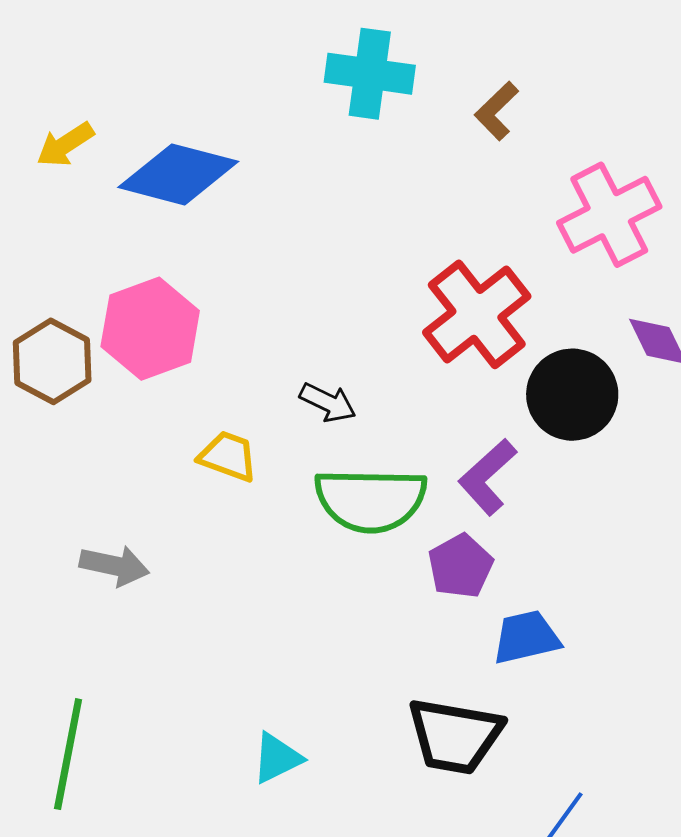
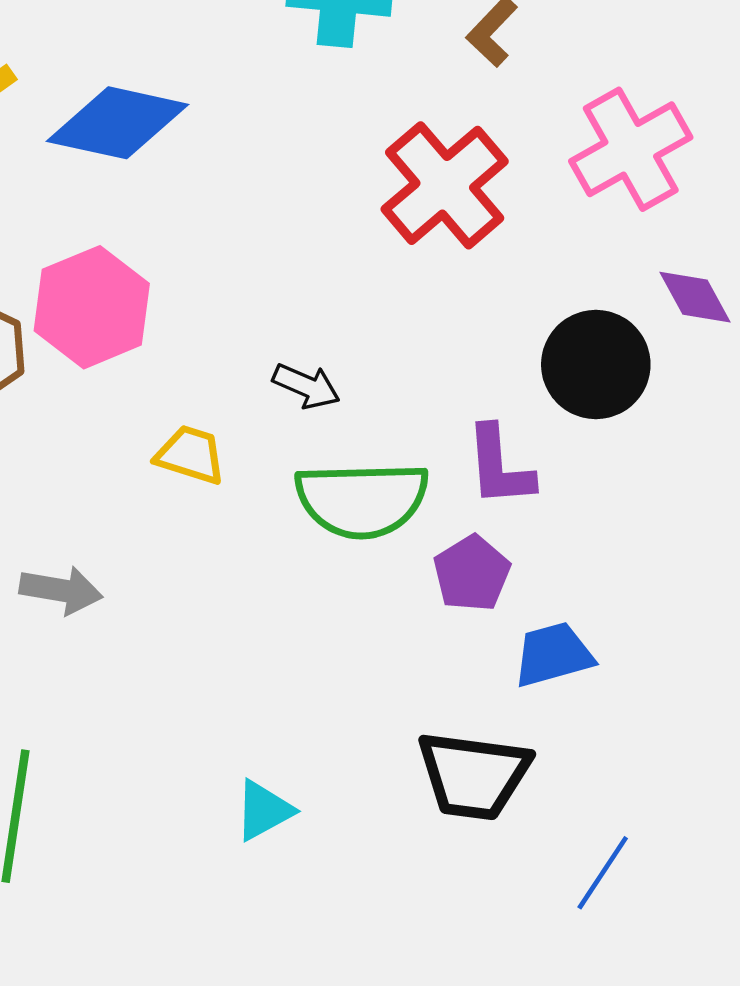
red cross: (477, 314) -> (445, 185), moved
purple L-shape: (487, 477) -> (499, 466), turned -50

